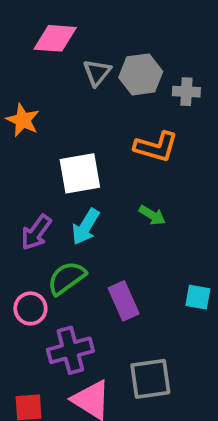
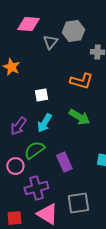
gray hexagon: (141, 74) -> (73, 31), moved
white square: (80, 173) -> (41, 95), size x0.6
green arrow: (152, 215) -> (79, 117), size x1.5

